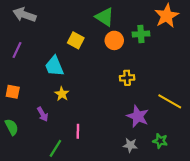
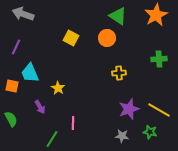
green triangle: (105, 17) -> (118, 16), moved
green cross: (141, 34) -> (159, 59), moved
cyan trapezoid: (54, 66) -> (30, 73), moved
yellow line: (170, 101) -> (159, 110), moved
purple star: (138, 116) -> (129, 109), turned 30

